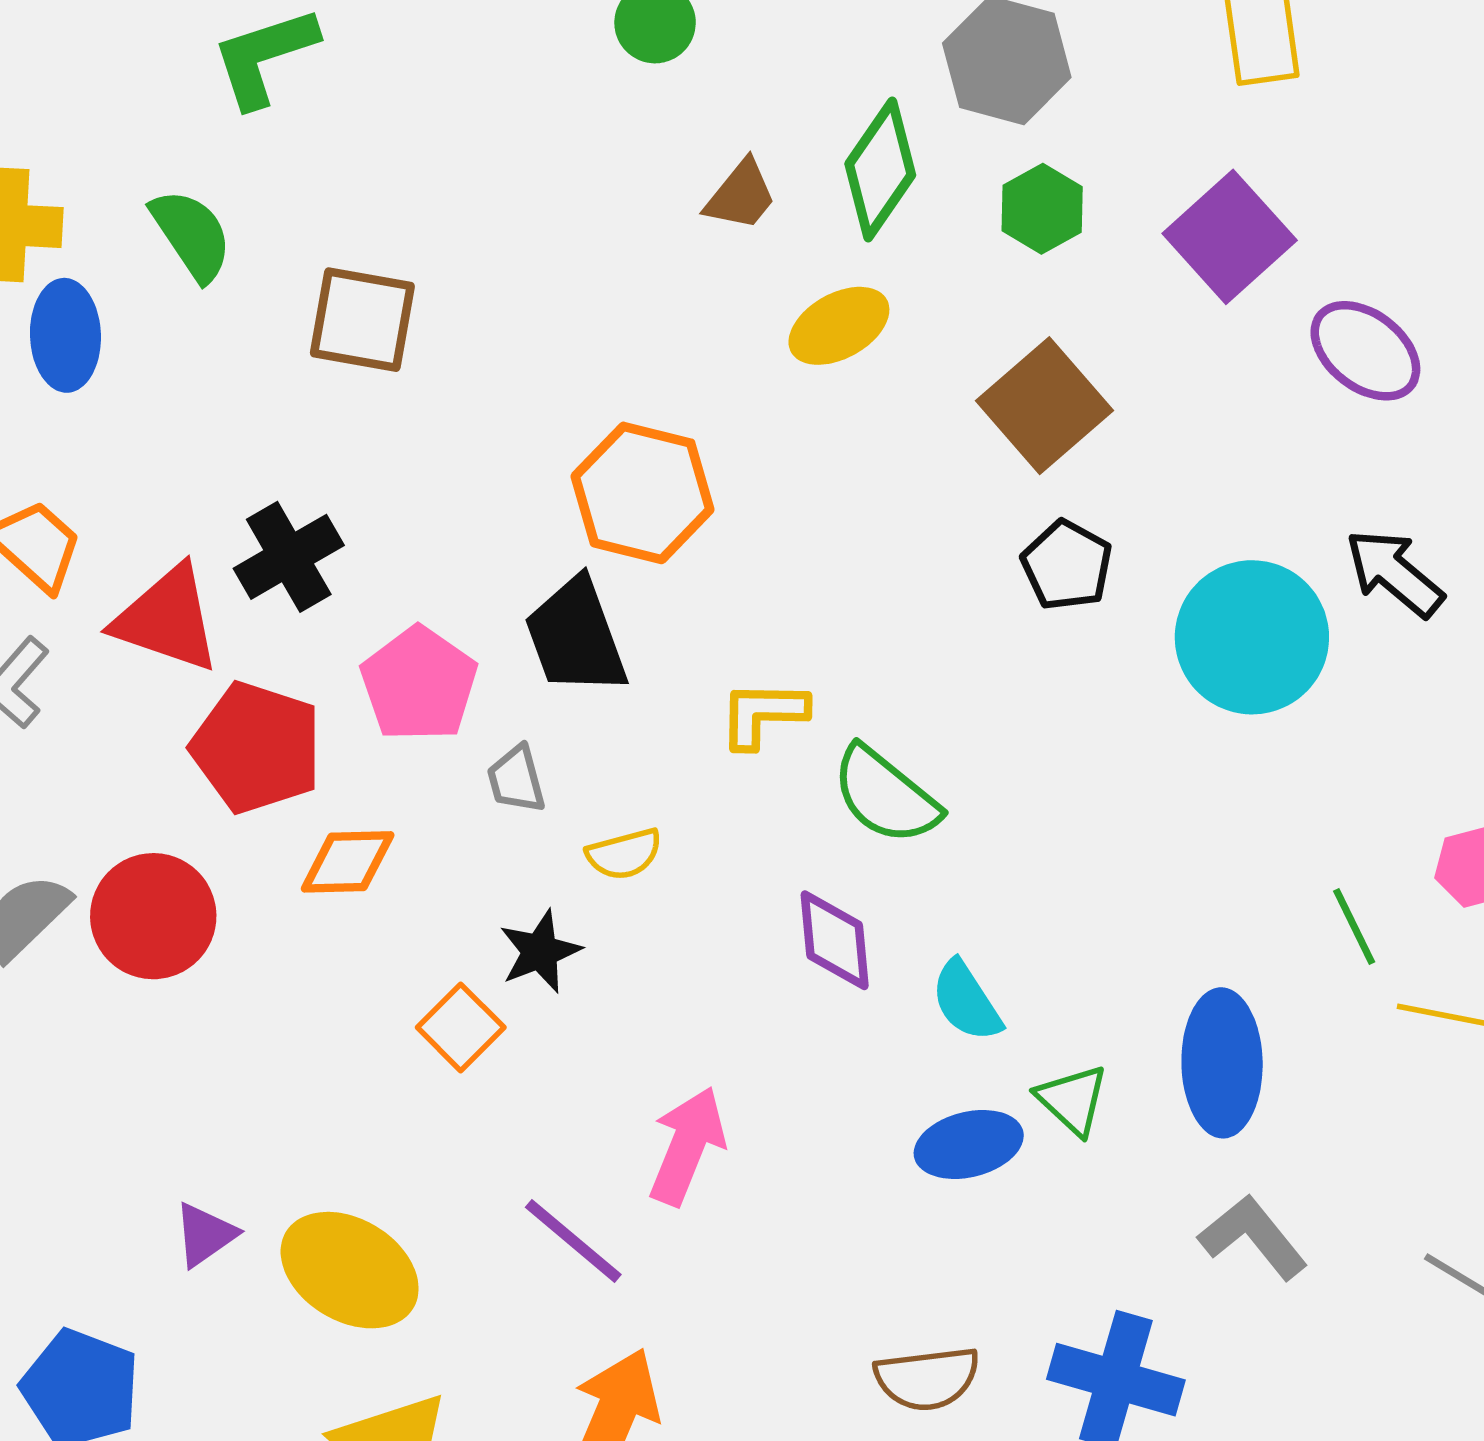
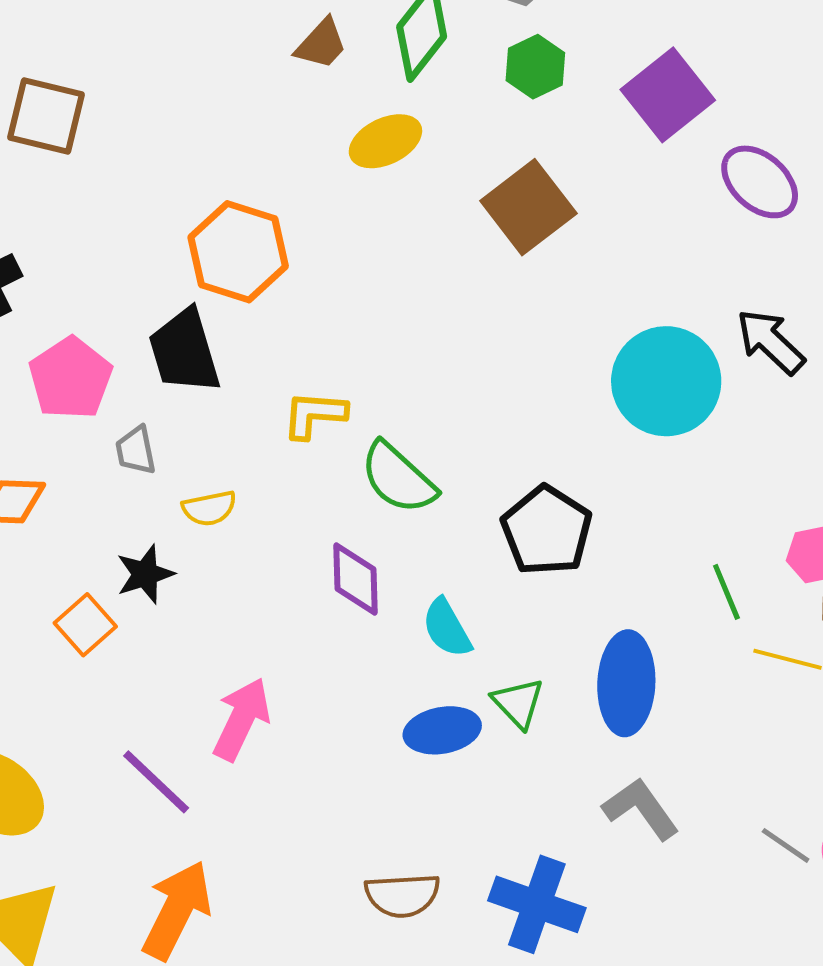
black pentagon: (1067, 565) -> (547, 531), moved, size x1.4

